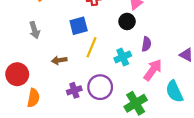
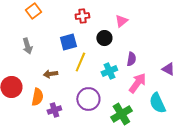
black circle: (127, 21) -> (104, 38), moved
purple cross: (74, 90) -> (54, 110), moved
orange semicircle: (33, 98) -> (37, 97), moved

